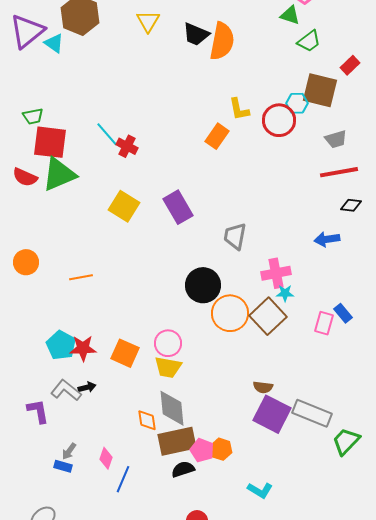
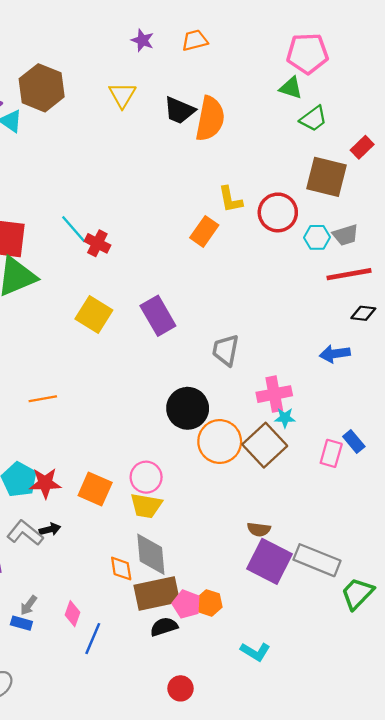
cyan hexagon: (297, 103) -> (317, 237), moved

